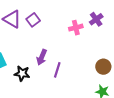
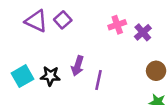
purple cross: (96, 19) -> (143, 32), moved
black star: (22, 74) -> (50, 76), moved

